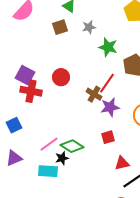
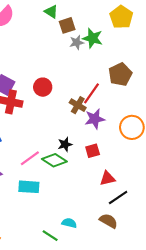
brown square: (60, 27) -> (67, 25), moved
gray star: (89, 27) -> (77, 42), moved
green star: (108, 47) -> (93, 38), moved
black star: (62, 158) -> (65, 144), moved

